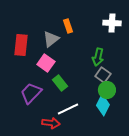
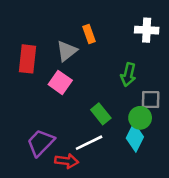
gray square: (103, 75) -> (151, 99), moved, turned -35
green rectangle: (60, 83) -> (101, 114), moved
purple trapezoid: (31, 93) -> (41, 143), moved

